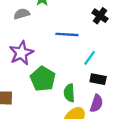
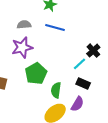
gray semicircle: (22, 14) -> (24, 25), moved
black cross: (100, 16) -> (93, 51), moved
blue line: (67, 34) -> (55, 27), moved

